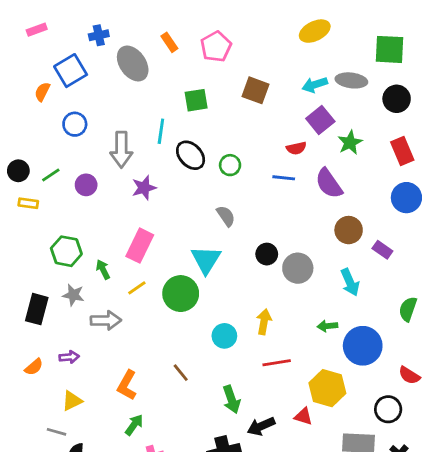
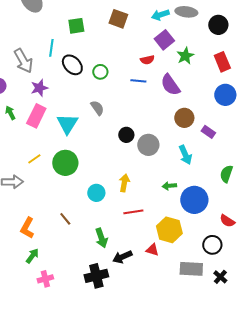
gray arrow: (121, 150) -> (23, 61), turned -30
pink rectangle: (140, 246) -> (36, 116), moved
cyan triangle: (206, 260) -> (67, 124), moved
green arrow: (103, 270) -> (10, 113), moved

